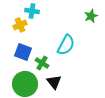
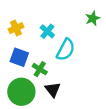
cyan cross: (32, 11) -> (47, 31), moved, turned 32

